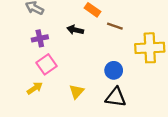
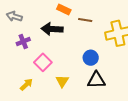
black arrow: (75, 30) -> (52, 29), size x1.5
pink square: (47, 64) -> (43, 62), moved

